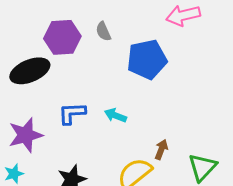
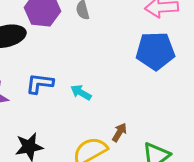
blue pentagon: (147, 59) -> (155, 51), moved

